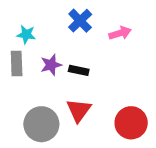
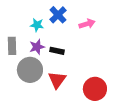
cyan star: (26, 34) -> (37, 25), moved
gray circle: (41, 124) -> (30, 70), moved

